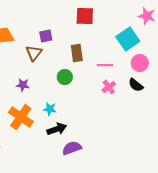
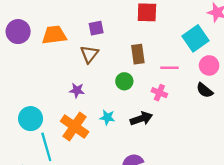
purple square: (46, 36) -> (96, 28), moved
pink cross: (109, 87) -> (159, 93), moved, turned -32
black arrow: (57, 129) -> (141, 119), moved

